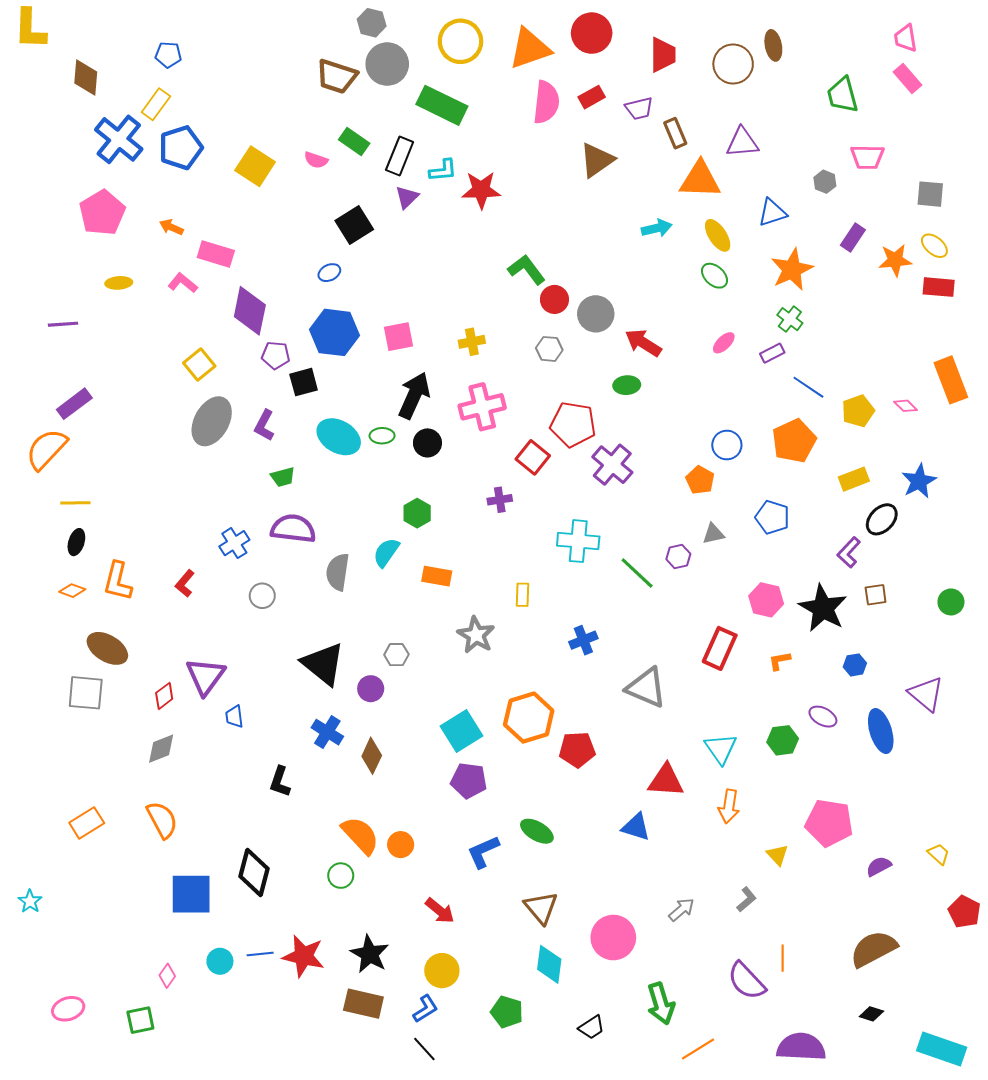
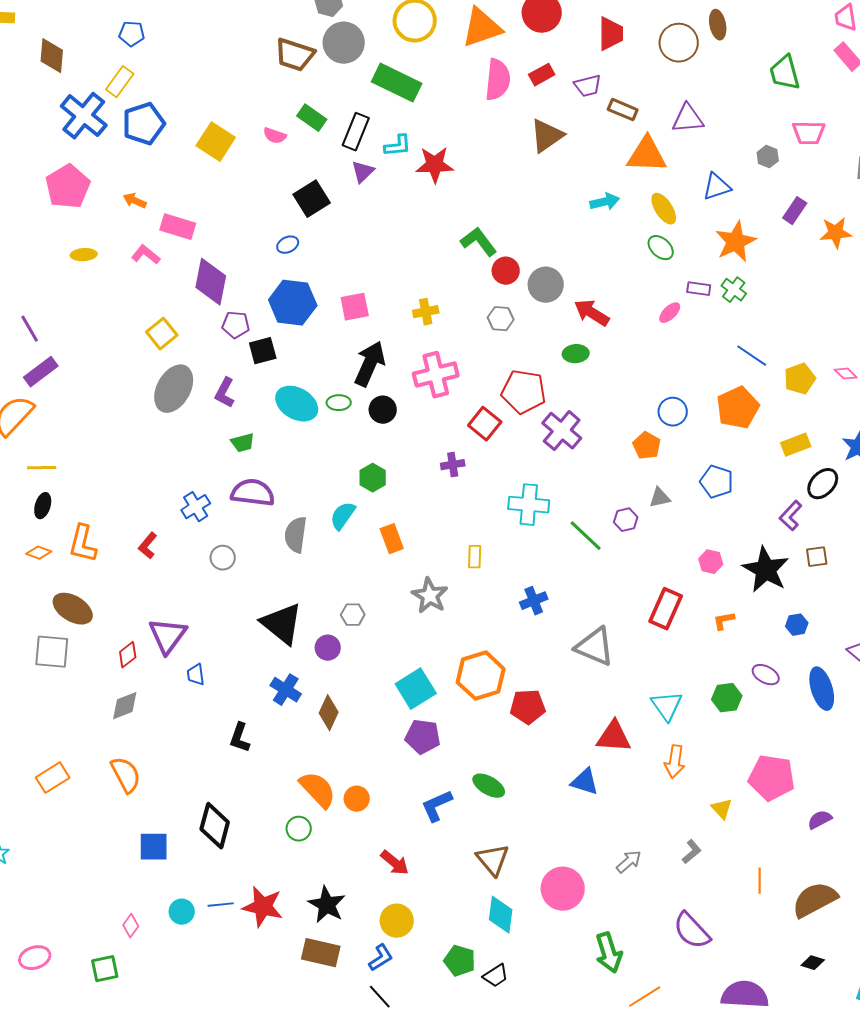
brown rectangle: (675, 133) -> (623, 110), turned -44
purple line: (63, 324) -> (30, 329), moved, turned 64
purple rectangle: (772, 353) -> (699, 289), moved, turned 35
orange rectangle: (437, 576) -> (392, 539), turned 60
pink hexagon: (766, 600) -> (711, 562), size x0.7
blue square: (191, 894) -> (154, 847), size x0.7
orange line: (783, 958) -> (760, 881), moved
black trapezoid: (592, 1027) -> (496, 976), moved

